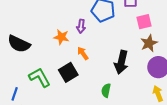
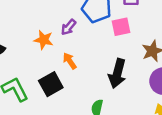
pink square: (144, 22) -> (121, 27), moved
purple arrow: (81, 26) -> (69, 27), turned 32

